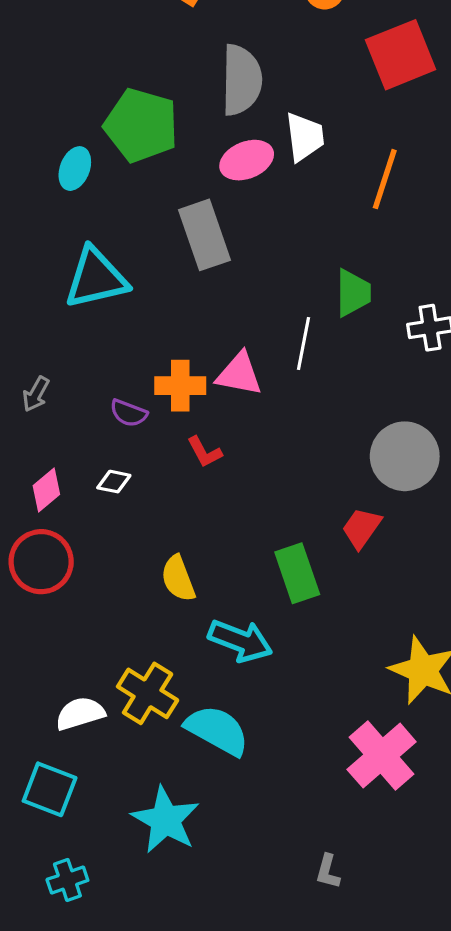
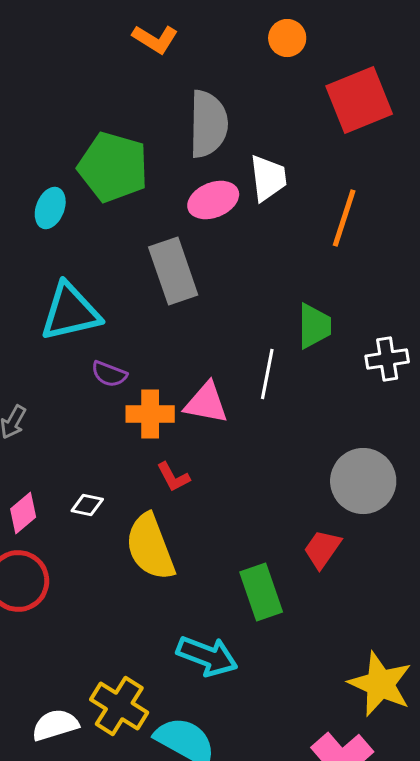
purple semicircle: (129, 413) -> (109, 374), moved
yellow semicircle: (178, 579) -> (150, 547), moved, size x1.5

